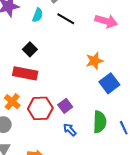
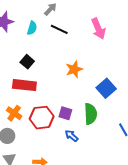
pink arrow: (106, 21) -> (98, 29), turned 55
orange star: (94, 61) -> (74, 69), moved
purple square: (65, 106) -> (65, 113), turned -32
green semicircle: (100, 122) -> (91, 114), moved

